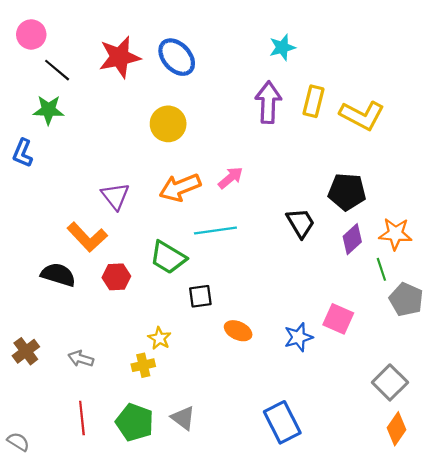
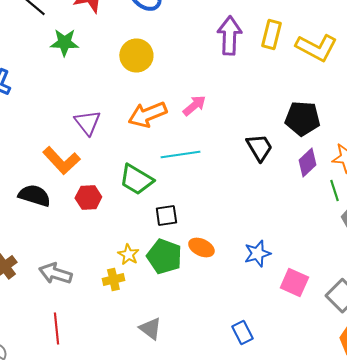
green star: (48, 110) -> (64, 42), moved
pink square: (338, 319) -> (294, 282), moved
gray arrow: (81, 359) -> (55, 274), size x1.4
green pentagon: (135, 422) -> (164, 256), moved
blue rectangle: (282, 422) -> (242, 332), size x0.6

